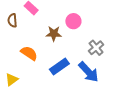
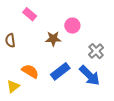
brown semicircle: (12, 20) -> (10, 40), moved
orange semicircle: (29, 53) -> (30, 71), moved

